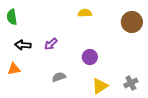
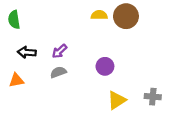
brown circle: (132, 22) -> (126, 16), moved
gray semicircle: (59, 77) -> (58, 72), moved
gray cross: (131, 83) -> (153, 97), turned 32

